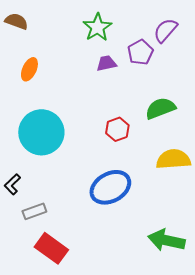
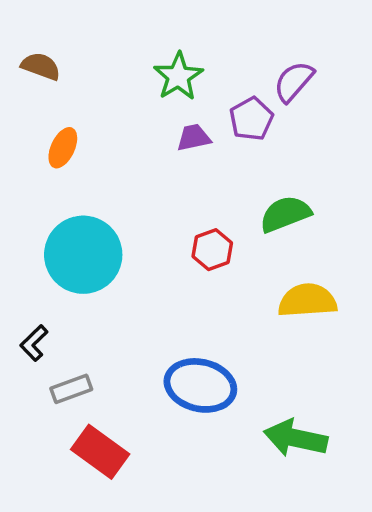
blue ellipse: (110, 187) -> (200, 385), moved, turned 42

